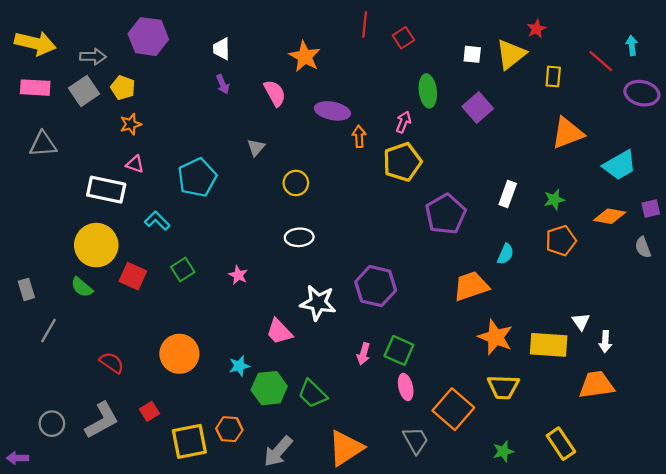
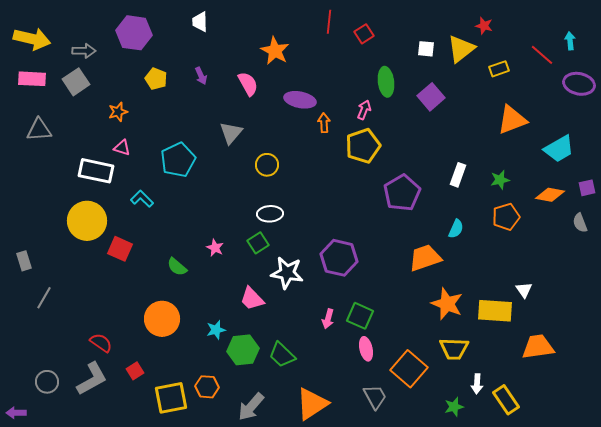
red star: (537, 29) -> (484, 26), turned -30
white trapezoid: (222, 49) -> (200, 22), moved
yellow rectangle: (553, 77) -> (499, 69), turned 66
yellow pentagon: (123, 88) -> (156, 79), moved
gray triangle: (256, 147) -> (231, 133), size x1.4
green square: (183, 269) -> (258, 243), moved
green semicircle: (82, 287) -> (177, 267), moved
white arrow: (605, 342) -> (477, 384), moved
red semicircle: (112, 363) -> (101, 343), moved

